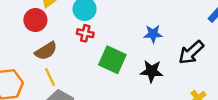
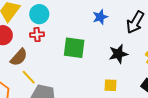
red cross: (85, 33) -> (37, 35), moved
black star: (152, 71) -> (118, 54), moved

